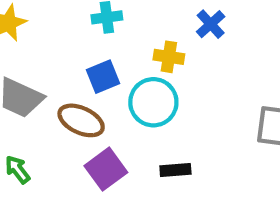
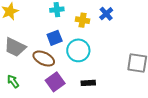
yellow cross: (169, 57) -> (83, 20), moved

